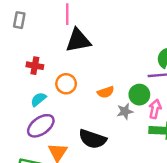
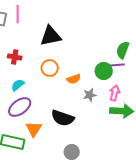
pink line: (67, 14) -> (18, 14), moved
orange circle: (66, 84) -> (50, 68), moved
green circle: (139, 95) -> (104, 71), moved

